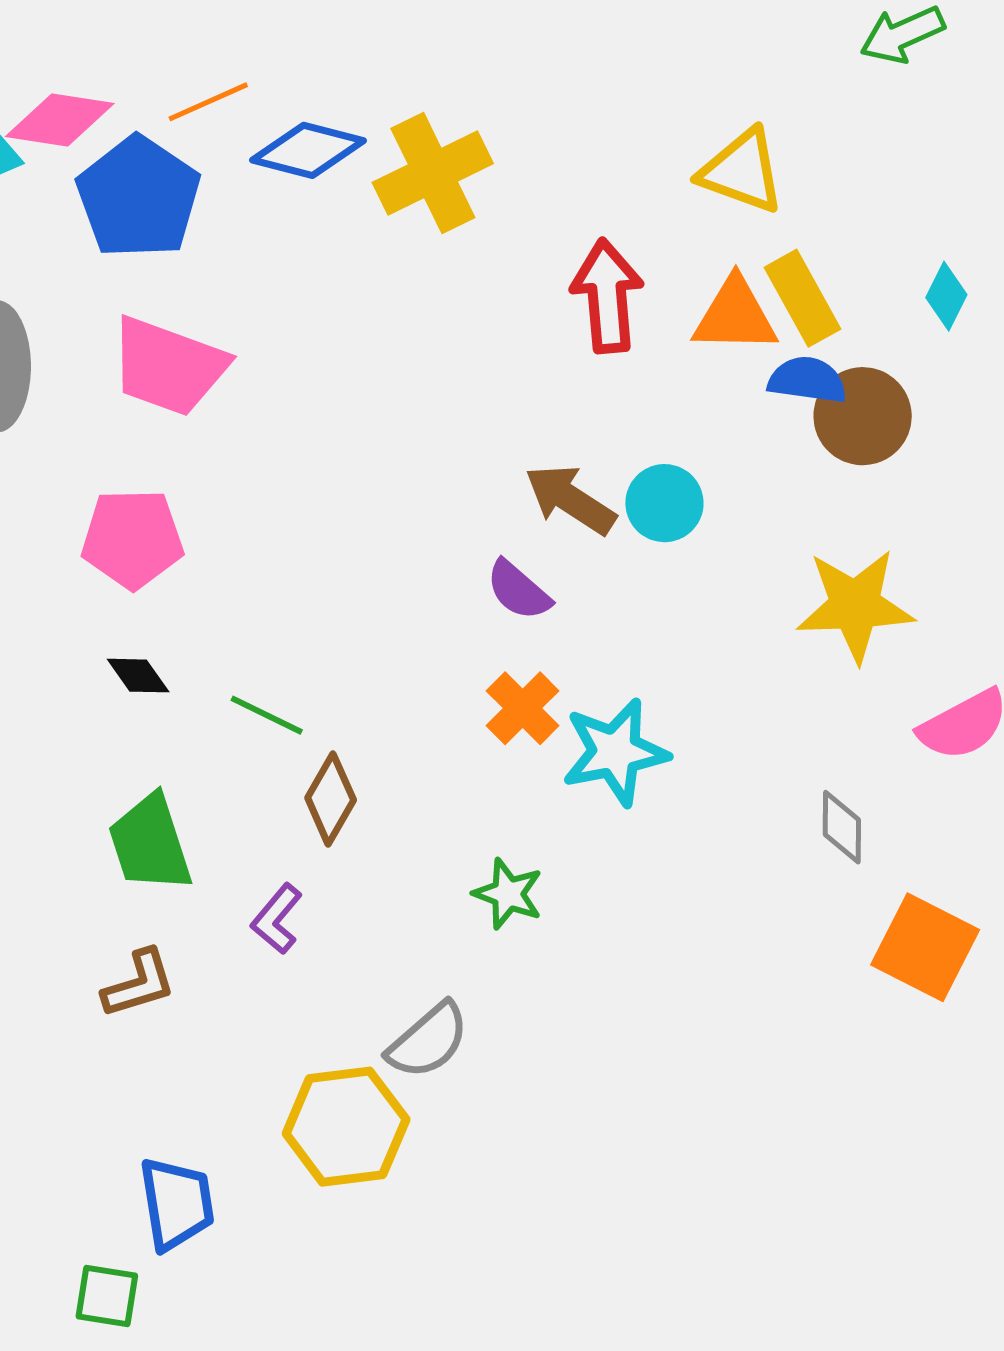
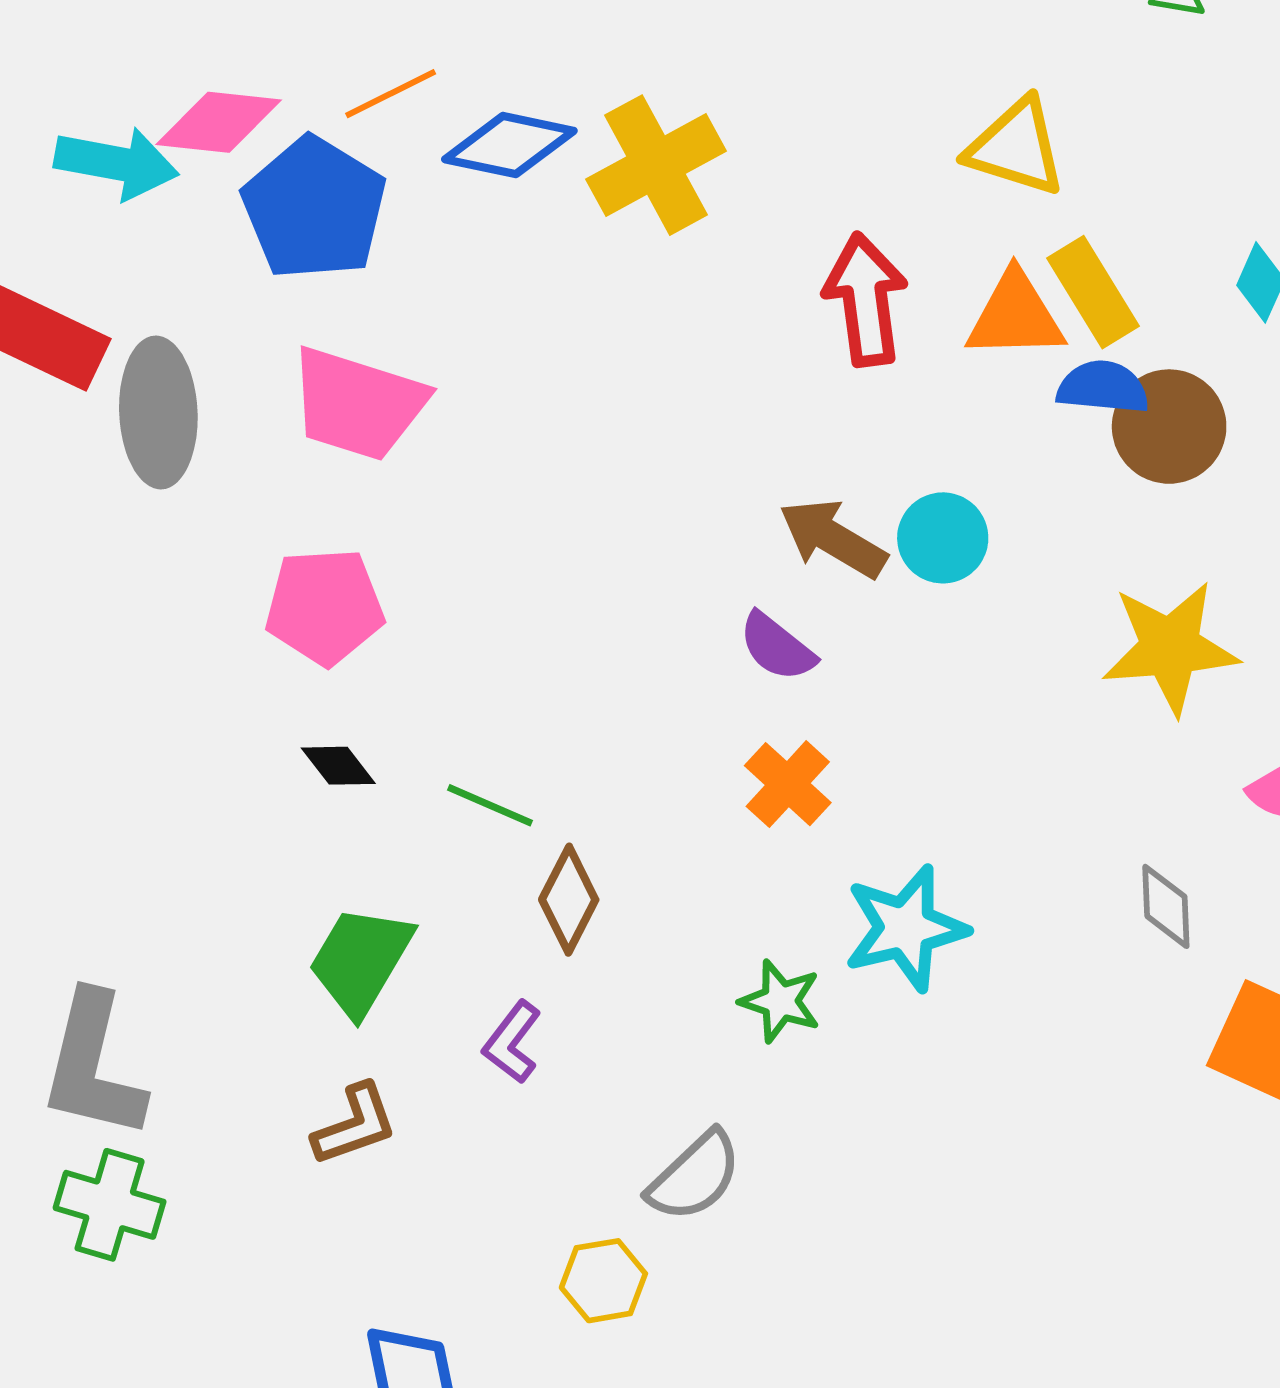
cyan star: (615, 752) -> (906, 928), moved
green trapezoid: (150, 843) -> (361, 960), turned 51
yellow hexagon: (346, 1127) -> (603, 1281), size x0.6

